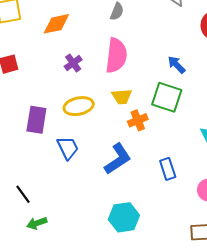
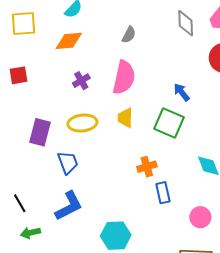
yellow trapezoid: (122, 97) -> (125, 118), turned 90
orange cross: (138, 120) -> (147, 167), moved
blue L-shape: (118, 159) -> (69, 206), moved

